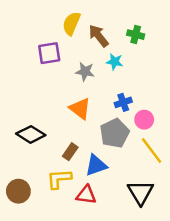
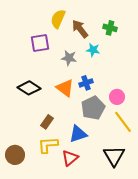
blue cross: (123, 102) -> (86, 83), moved
black diamond: (31, 134) -> (29, 88), moved
brown rectangle: (70, 152) -> (47, 122), moved
red triangle: (86, 195) -> (70, 158), turned -48

